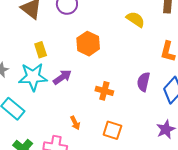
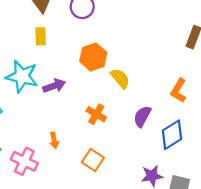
yellow semicircle: (135, 19) -> (120, 78), moved
yellow rectangle: (41, 50) -> (41, 36), moved

